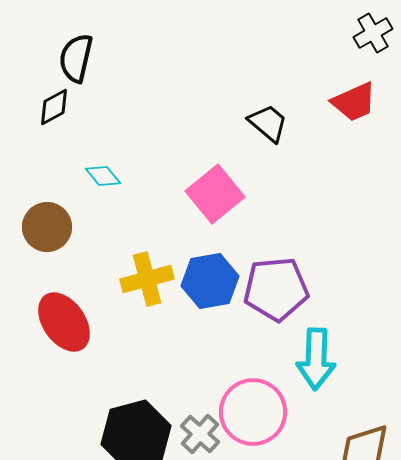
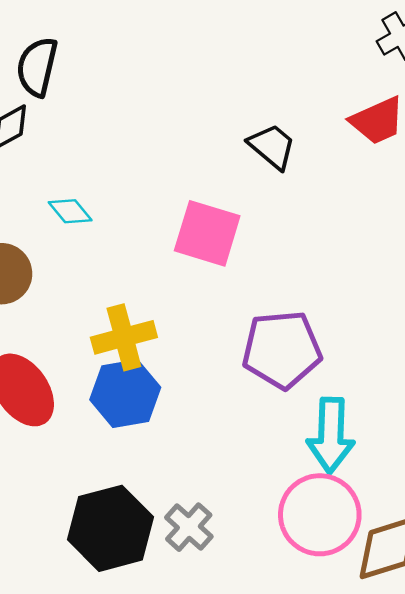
pink square: (215, 194) -> (207, 233), turned -34
blue hexagon: (210, 281) -> (125, 394), moved
pink circle: (253, 412) -> (320, 515), moved

